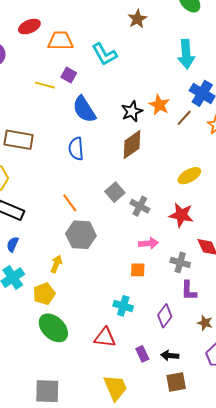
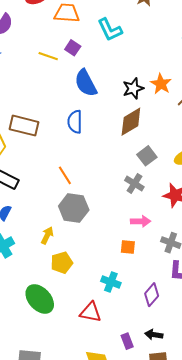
brown rectangle: (19, 140) -> (24, 126), moved
gray square: (115, 192) -> (147, 156), moved
yellow pentagon: (44, 294) -> (62, 263), moved
purple rectangle: (142, 354) -> (127, 341), moved

